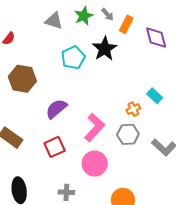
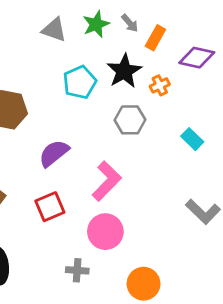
purple diamond: (156, 38) -> (197, 58), turned -65
orange cross: (133, 109) -> (160, 85), moved
gray hexagon: (128, 134) -> (130, 120), moved
gray cross: (66, 192) -> (77, 270), moved

